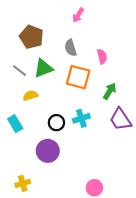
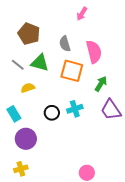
pink arrow: (78, 15) -> (82, 14), moved
pink semicircle: (102, 56) -> (94, 52), size x1.6
green triangle: (43, 68) -> (40, 63), turned 36
purple circle: (48, 151) -> (26, 139), moved

